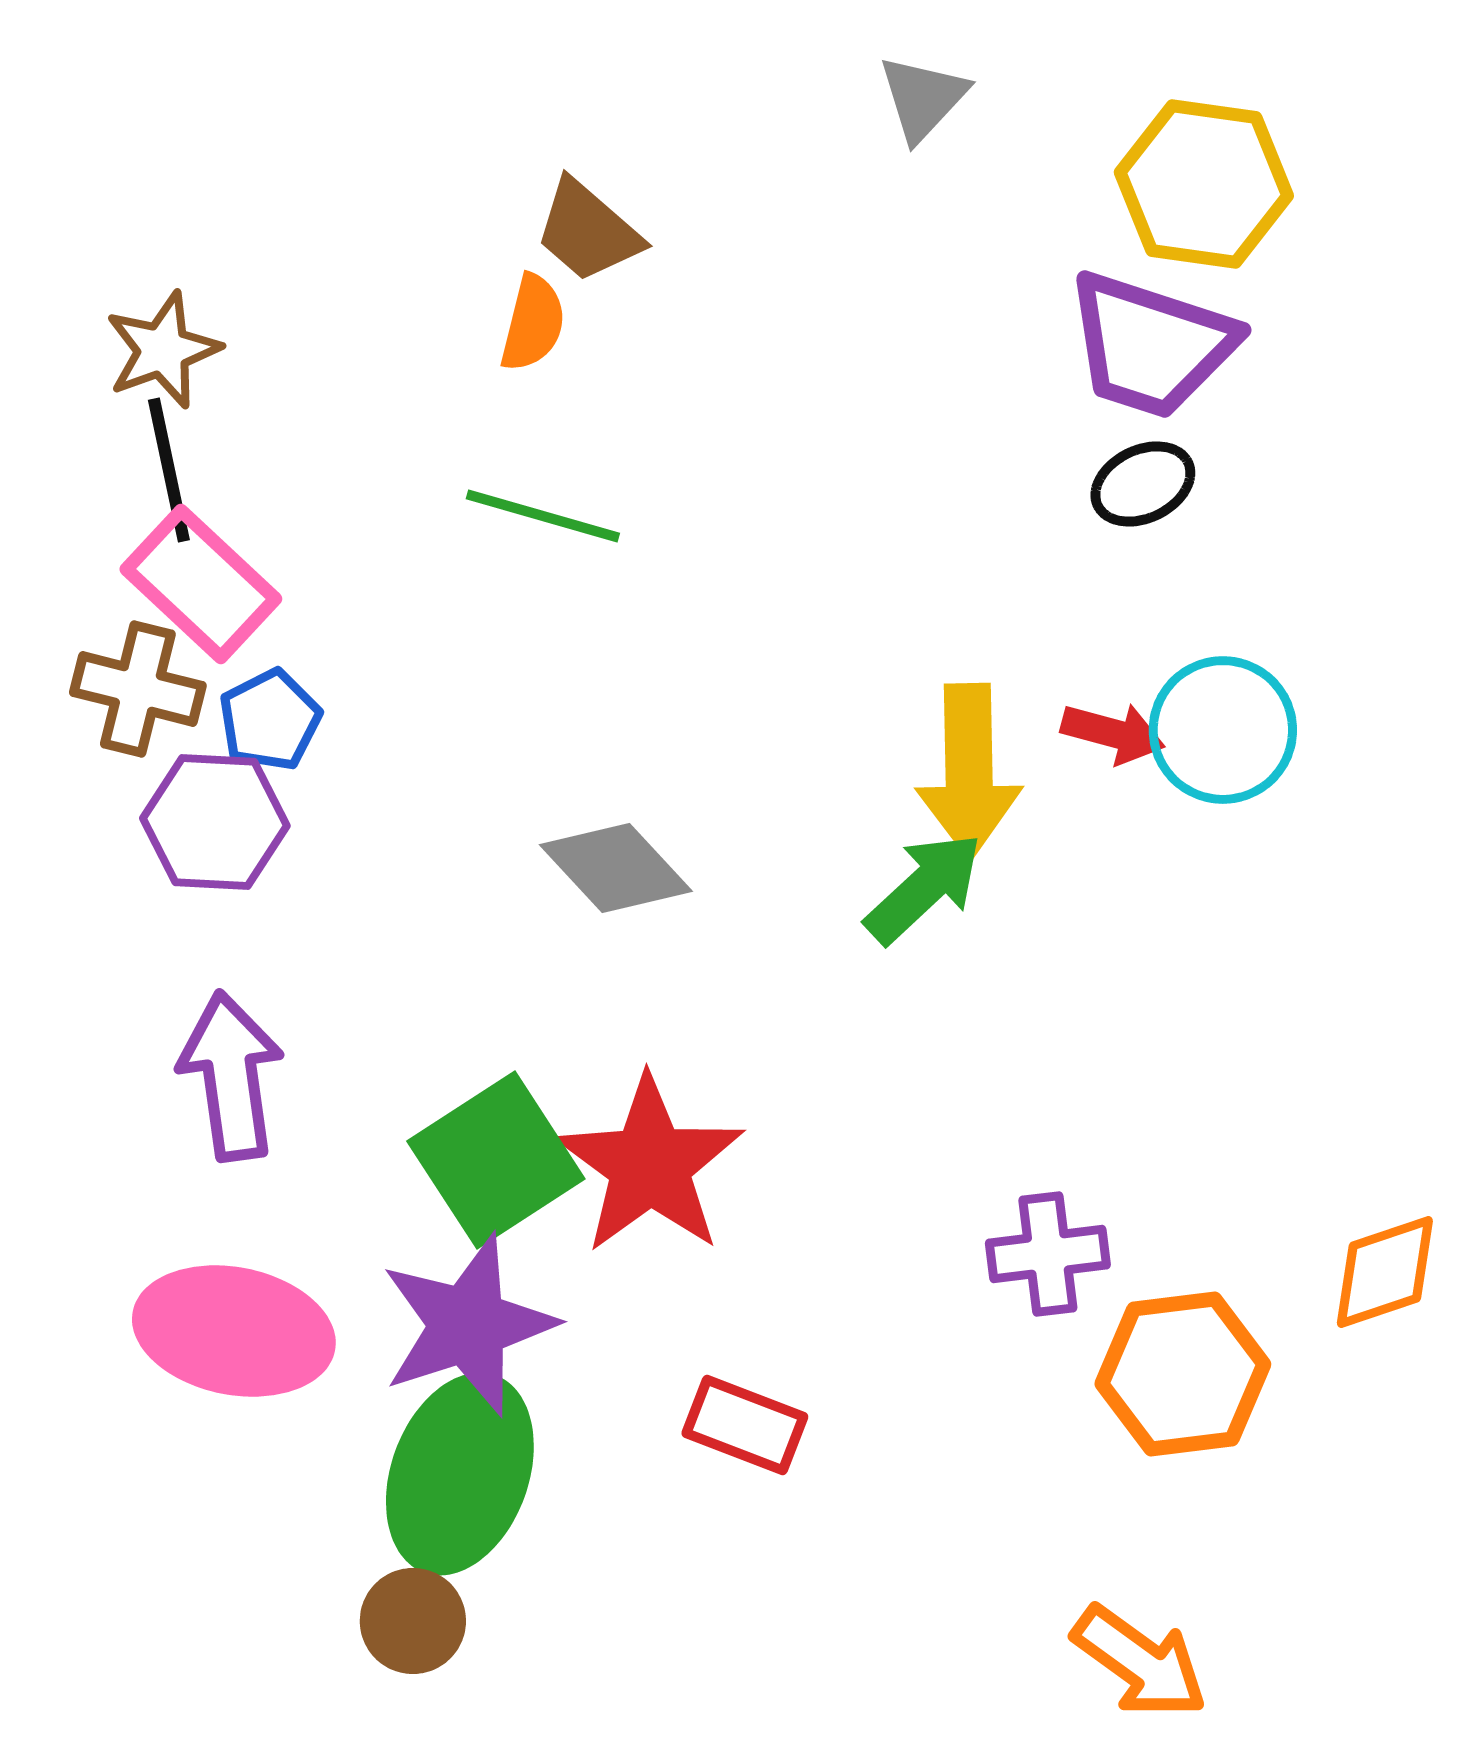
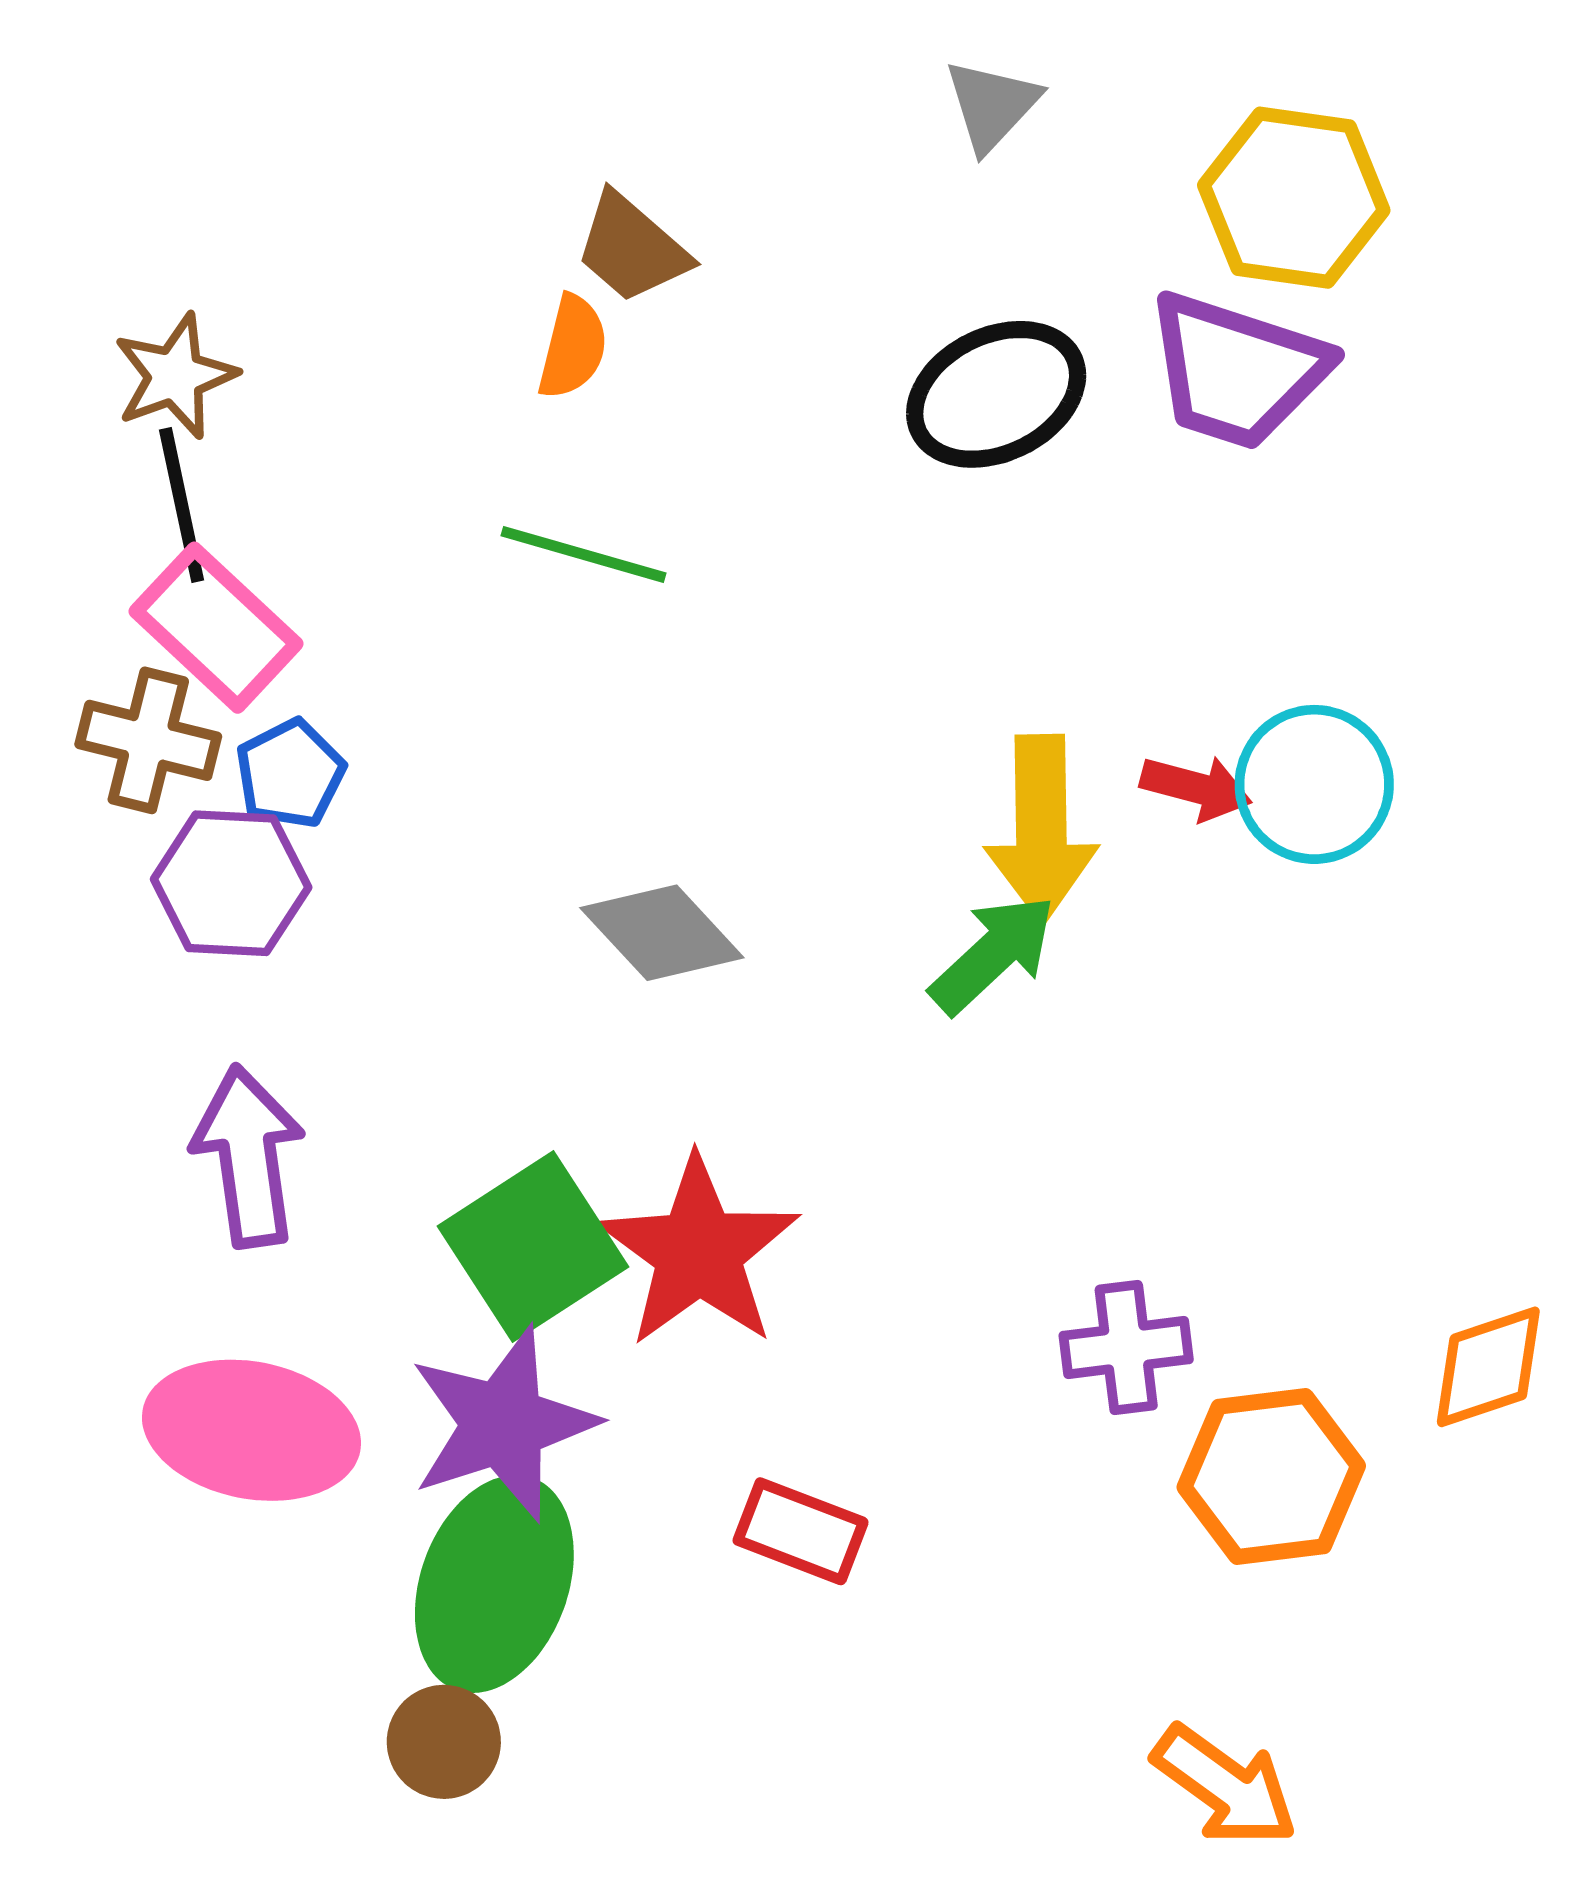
black ellipse: (1143, 484) -> (996, 394), moved, size x1.6

